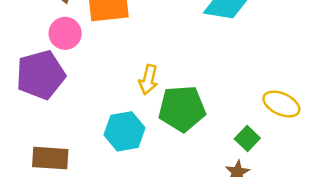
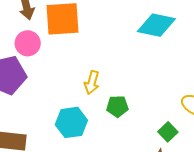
green pentagon: (182, 109) -> (117, 106), size x0.6

